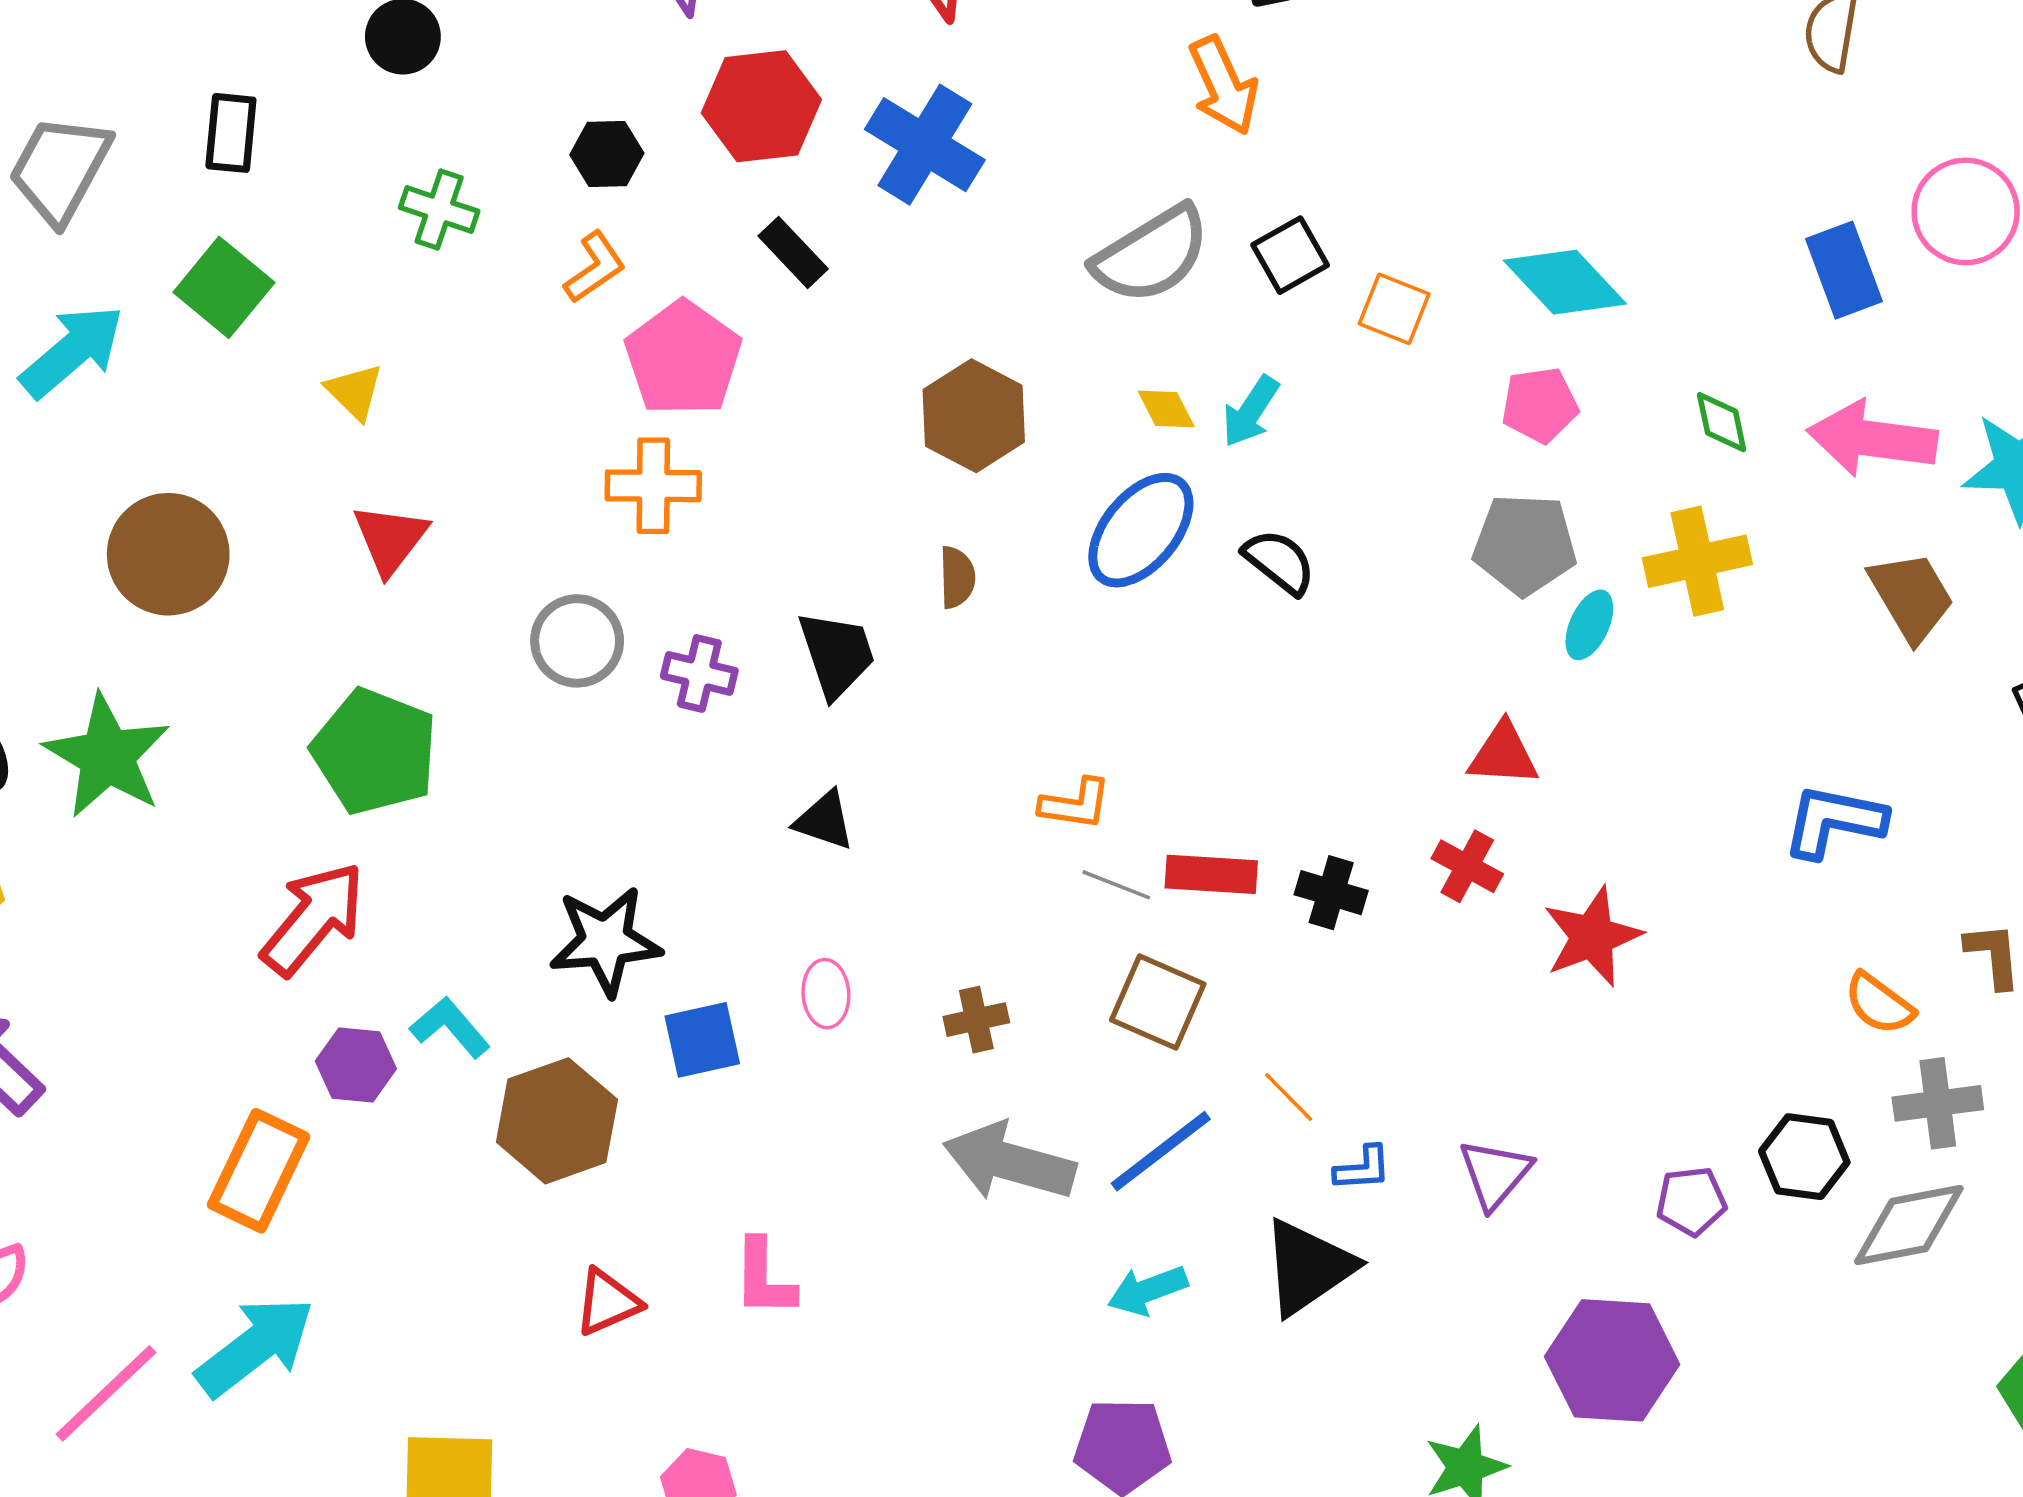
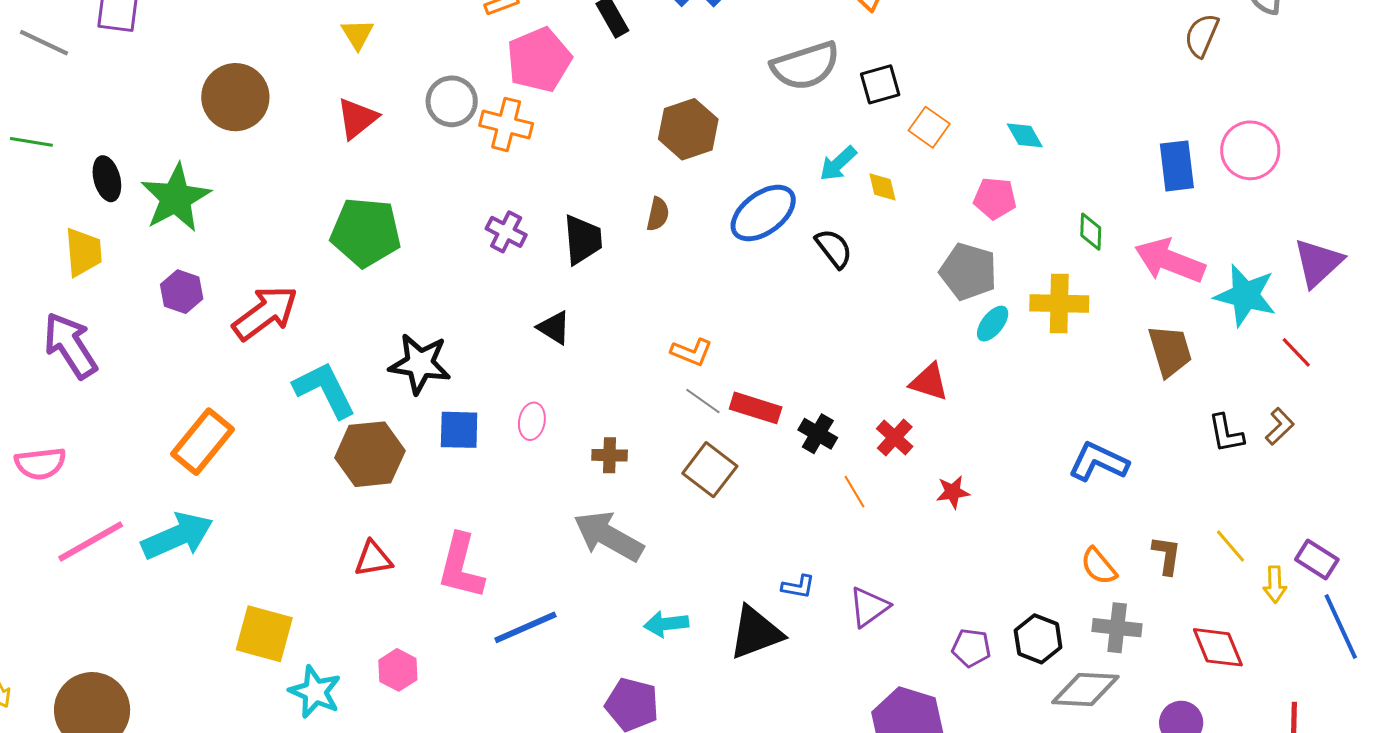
cyan diamond: (1565, 282) -> (1025, 135), size x0.6
yellow diamond: (1166, 409) -> (882, 187), moved
gray circle: (577, 641) -> (452, 101), moved
green pentagon: (375, 751) -> (366, 232), moved, turned -30
red star: (1592, 937) -> (953, 492), size x0.6
cyan L-shape: (450, 1027) -> (325, 390), size x1.5
purple hexagon: (356, 1065) -> (182, 292), moved
orange line: (1289, 1097) -> (855, 492), moved
blue line: (1161, 1151) -> (525, 627), moved
pink L-shape: (764, 1278) -> (461, 566), size x1.4

